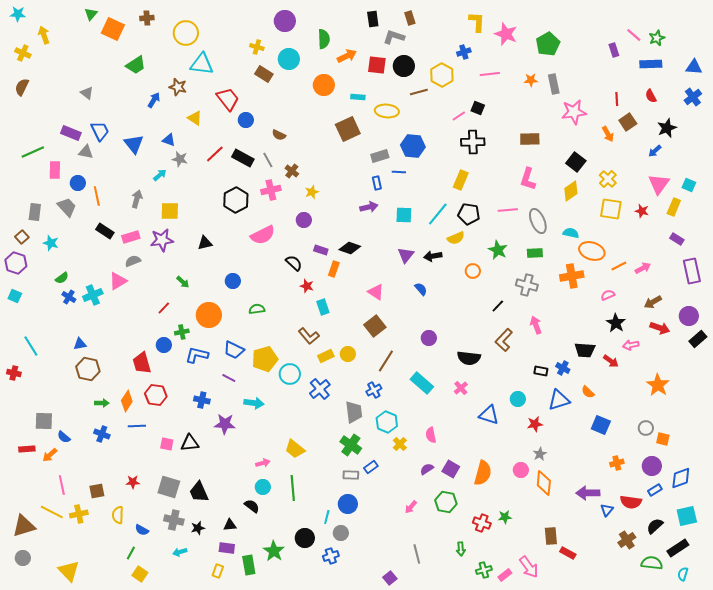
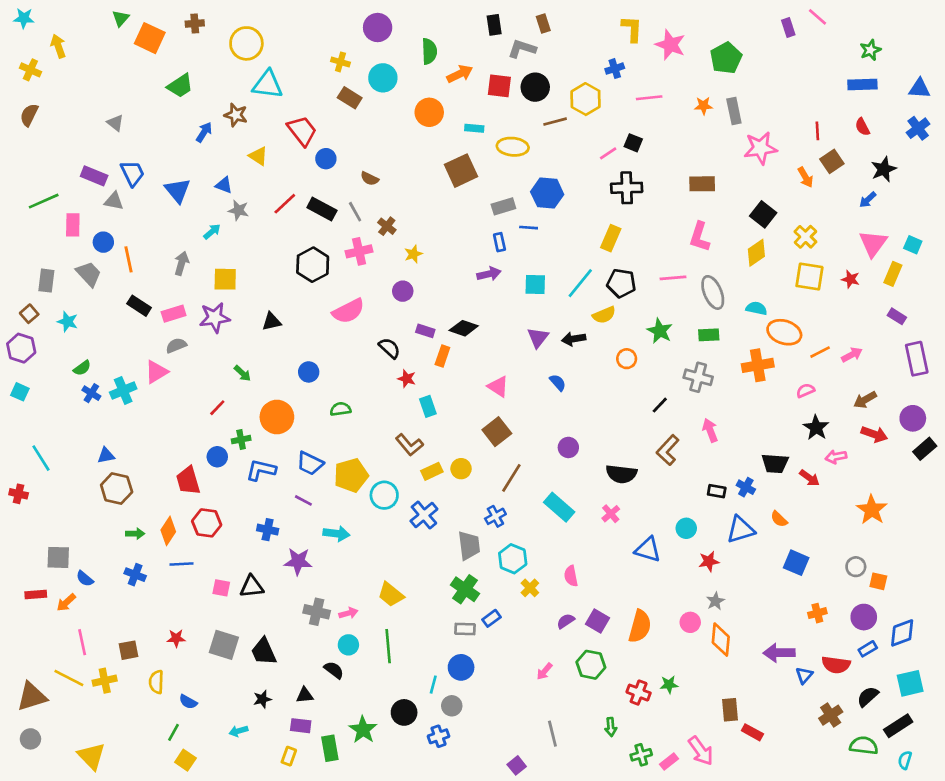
pink line: (634, 35) -> (817, 17), moved
purple rectangle: (614, 50) -> (788, 28), moved
gray cross: (174, 520) -> (317, 612), moved

